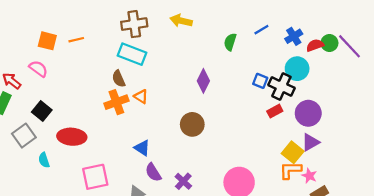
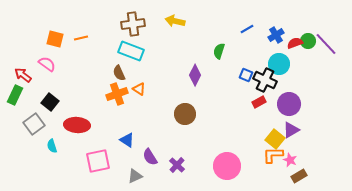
green semicircle: (230, 42) -> (219, 51), moved
blue triangle: (142, 148) -> (127, 140), moved

